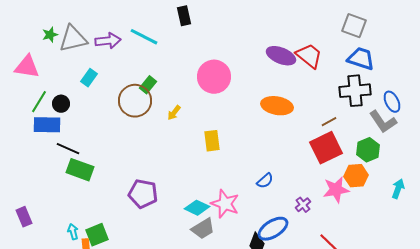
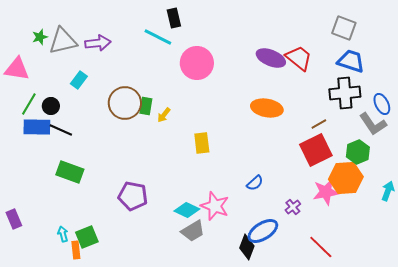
cyan line: (144, 37) -> (158, 37), moved
pink circle: (214, 77) -> (197, 63), moved
green rectangle: (148, 85) -> (146, 106), moved, turned -30
black line: (68, 149) -> (61, 130), moved
orange hexagon: (356, 176) -> (346, 178), size x1.4

